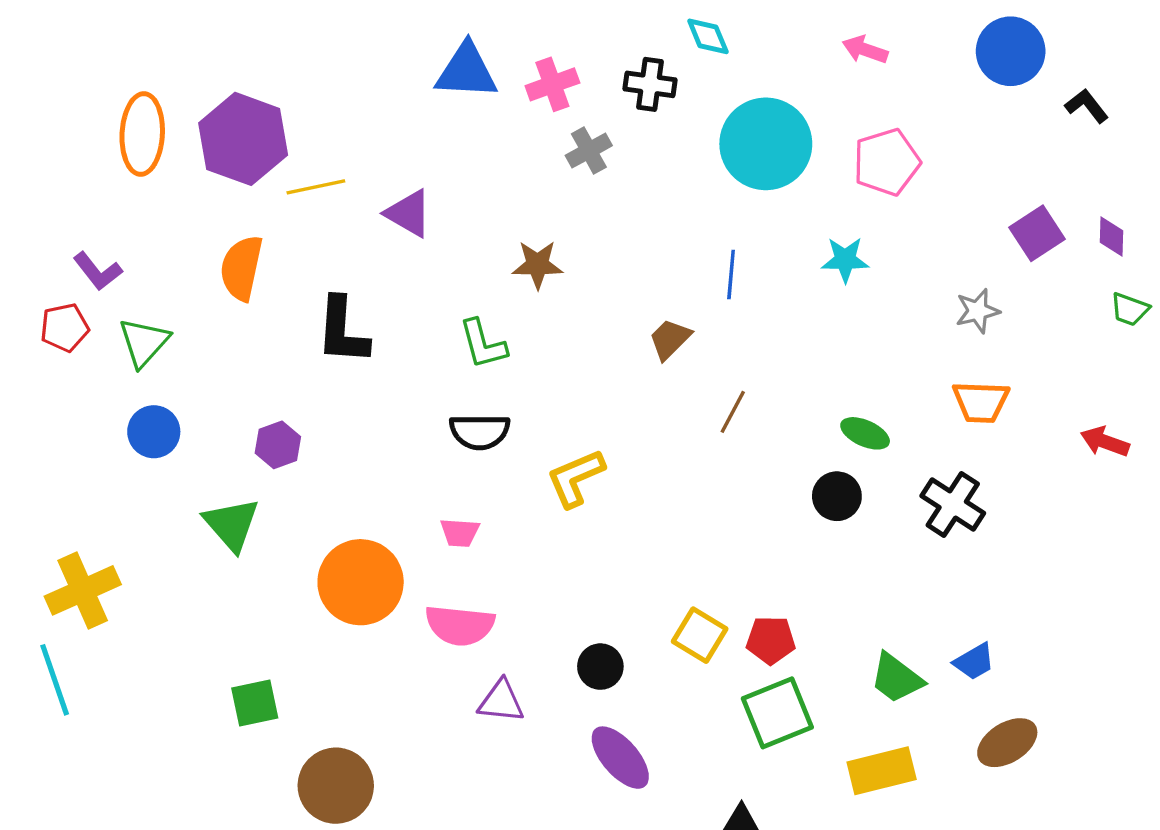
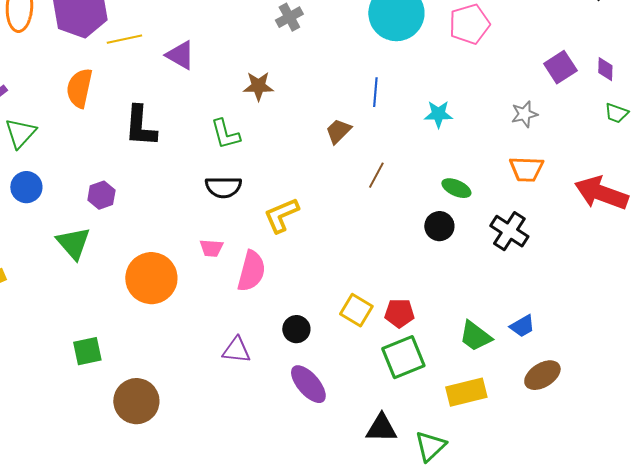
cyan star: (845, 260) -> (438, 114), moved
red arrow: (1105, 442) -> (601, 193), size x1.8
pink semicircle: (460, 625) -> (251, 271), moved, turned -81

